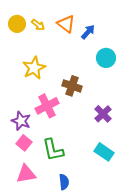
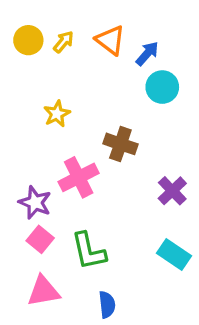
yellow arrow: (38, 25) -> (64, 42), turned -88
cyan circle: (106, 58) -> (162, 87), moved
yellow star: (34, 68) -> (57, 114), size x0.7

